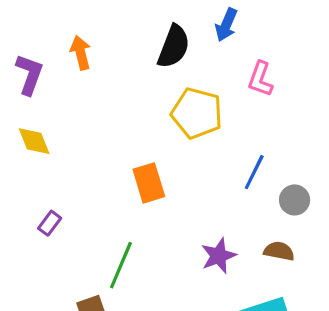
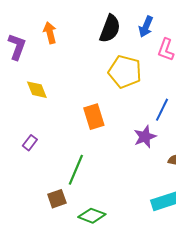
blue arrow: (226, 25) -> (146, 27), moved
yellow diamond: (34, 141) -> (37, 90), moved
purple star: (219, 256) -> (145, 137), moved

